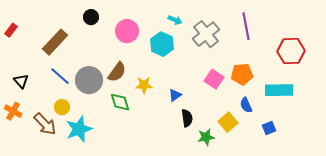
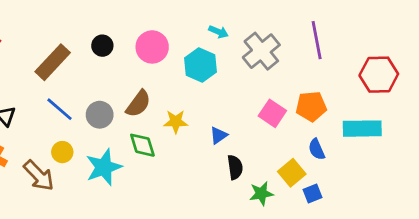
black circle: (91, 17) -> (102, 46), moved
gray circle: (89, 80) -> (100, 115), size x0.7
blue square: (269, 128) -> (312, 194), moved
cyan star: (79, 129) -> (104, 167), moved

